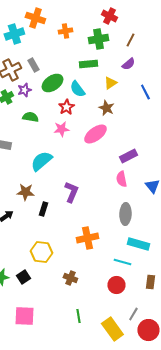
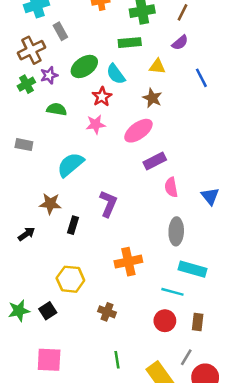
gray rectangle: (33, 65) -> (60, 31), moved
yellow triangle: (110, 83) -> (157, 66), turned 40
purple rectangle: (128, 156) -> (155, 161), moved
brown rectangle: (150, 282) -> (198, 322), moved

